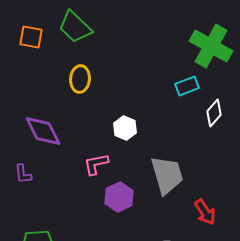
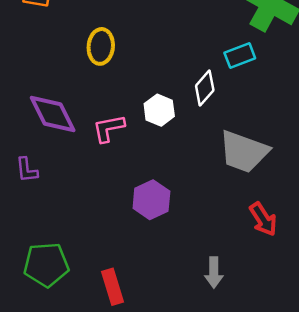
white diamond: (214, 113) -> (205, 88), moved
pink L-shape: (96, 164) -> (109, 128), moved
gray trapezoid: (167, 175) -> (244, 152), moved, turned 126

